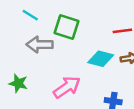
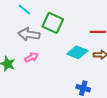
pink arrow: (67, 87) -> (31, 57), moved, size x0.6

